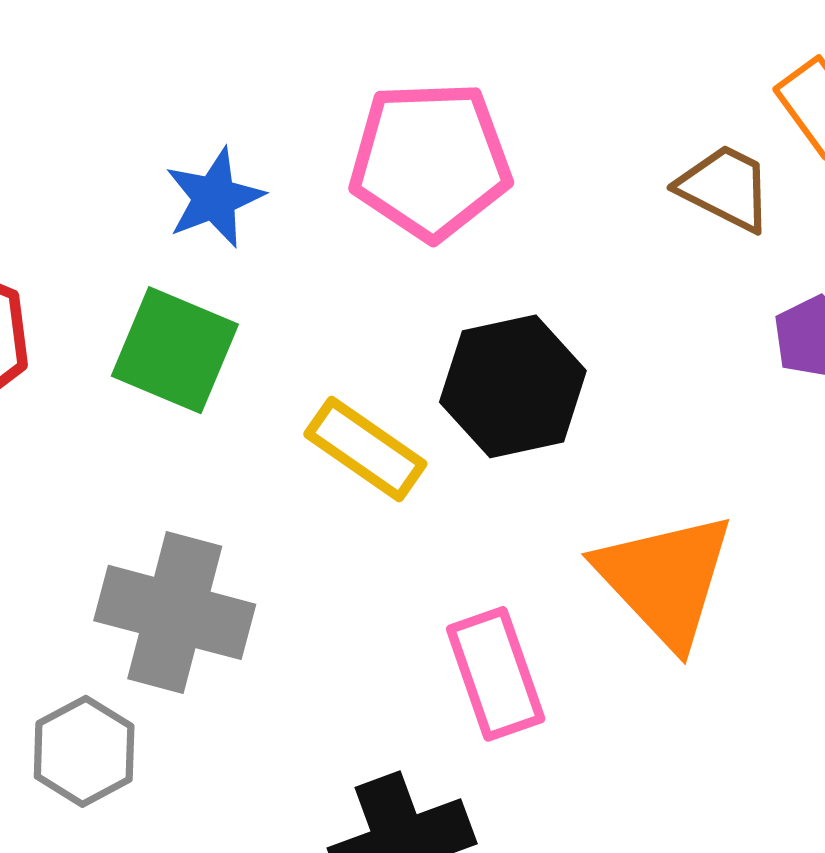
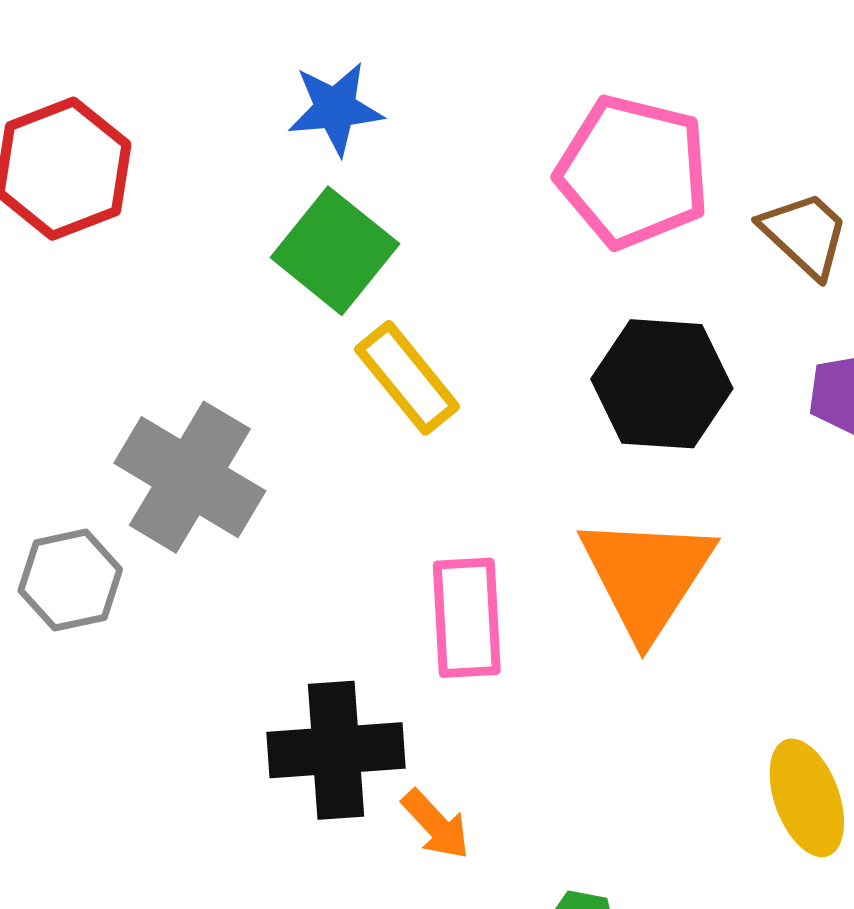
pink pentagon: (430, 161) -> (633, 172), moved
green square: (175, 350) -> (335, 251), moved
black hexagon: (513, 386) -> (662, 384), moved

